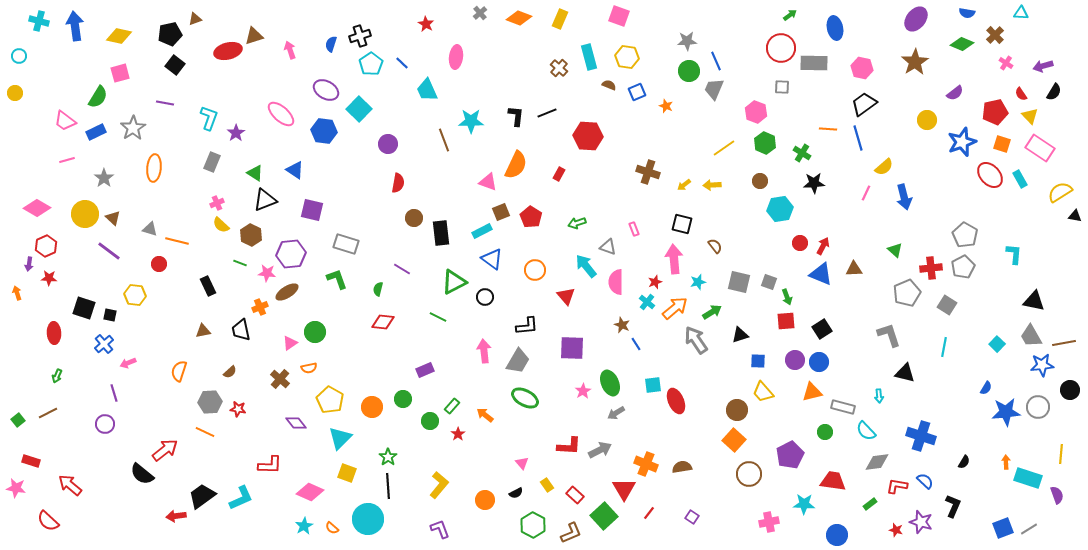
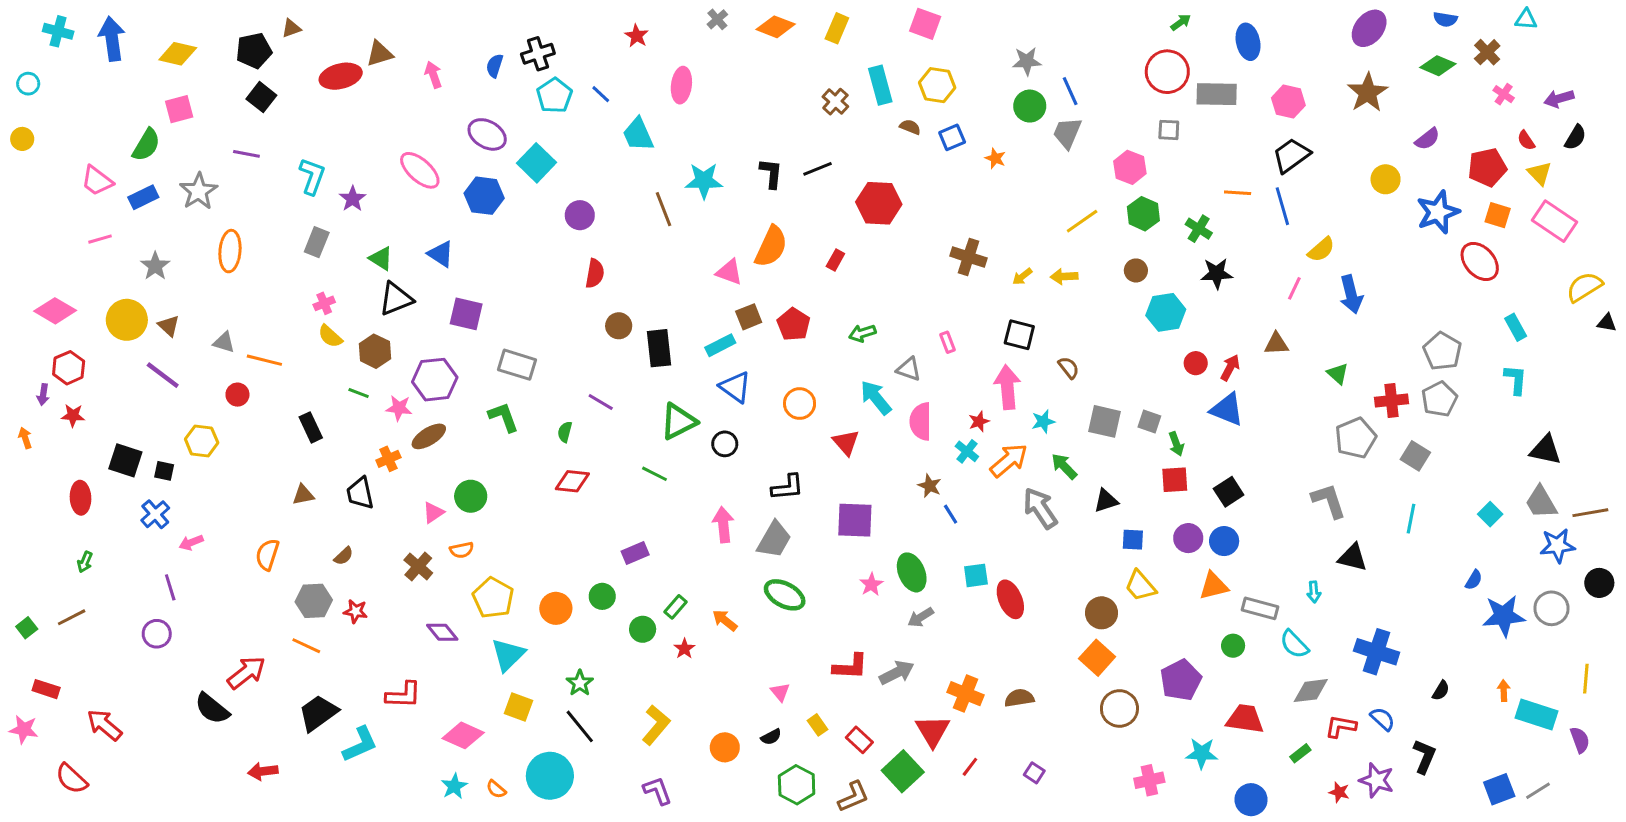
cyan rectangle: (1020, 179) -> (1516, 327), moved
brown triangle: (854, 269) -> (1276, 344), moved
green arrow: (712, 312) -> (1064, 466), turned -102
black line: (388, 486) -> (580, 726), turned -35
black trapezoid: (202, 496) -> (318, 713), moved

